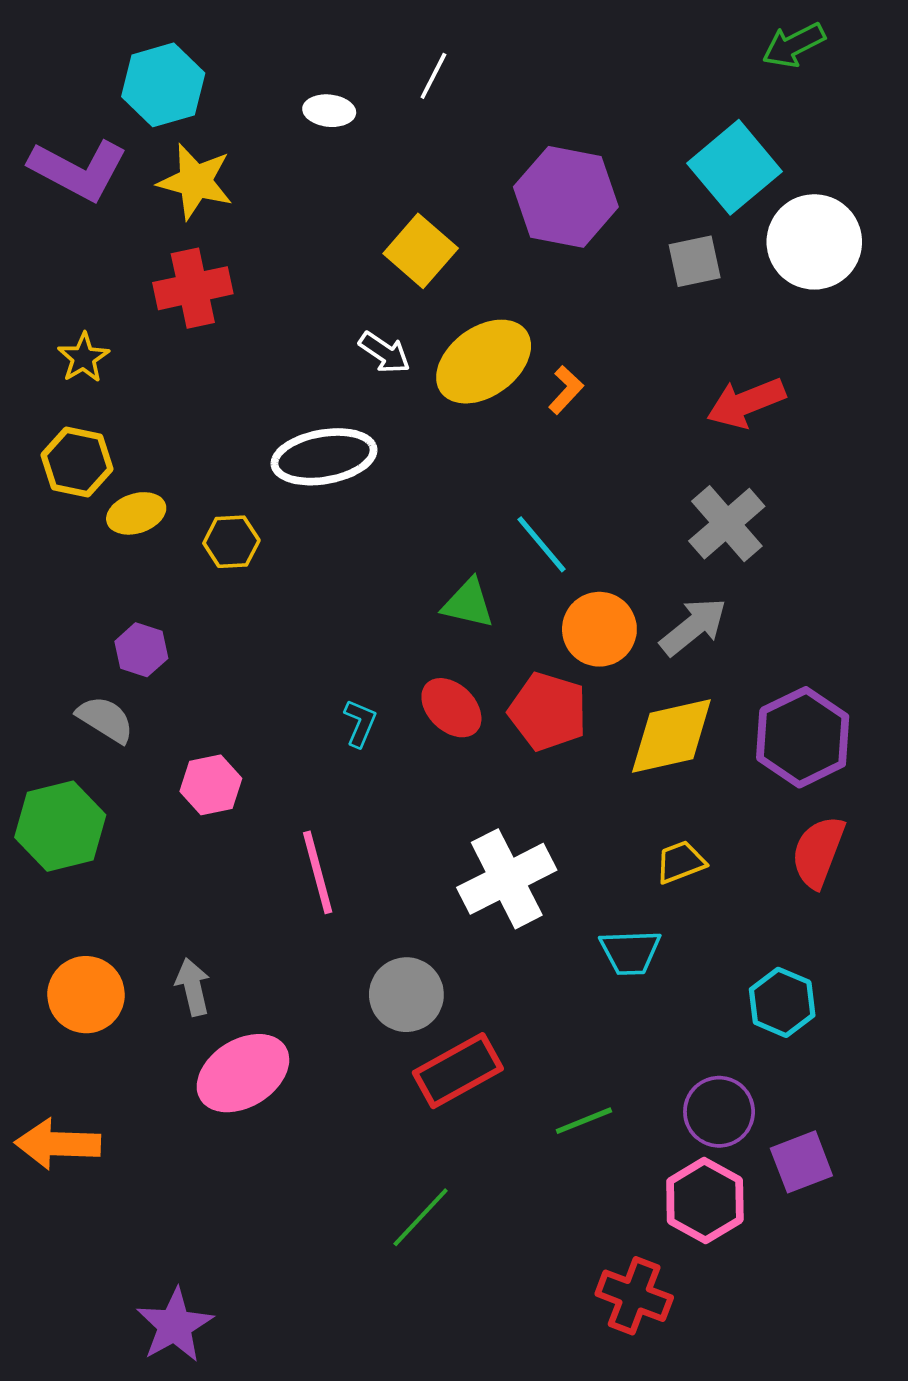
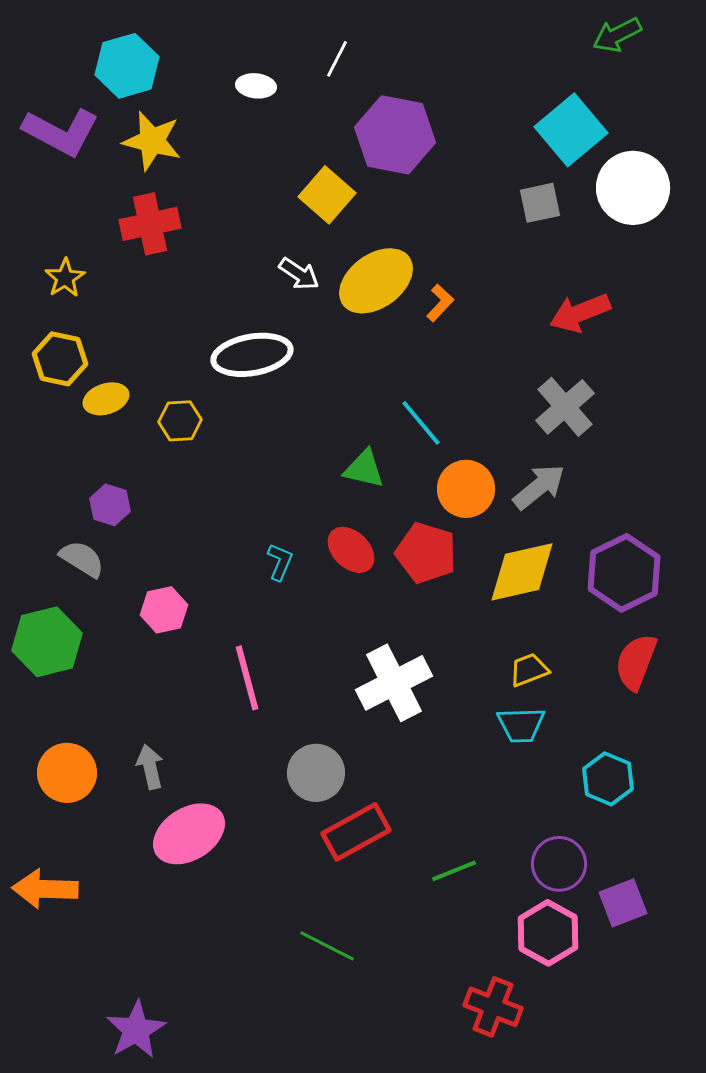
purple hexagon: (566, 197) -> (395, 135), moved
cyan trapezoid: (630, 952) -> (521, 725), moved
green line: (421, 1217) -> (327, 946), turned 74

